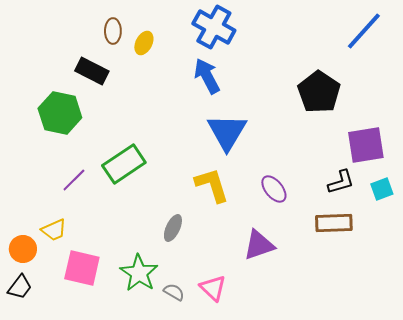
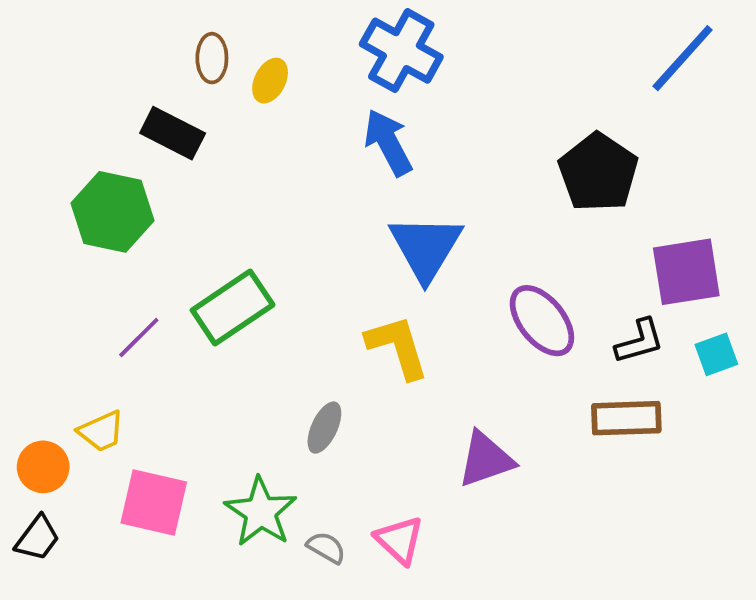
purple ellipse: (274, 189) -> (542, 321), moved, size x1.4

